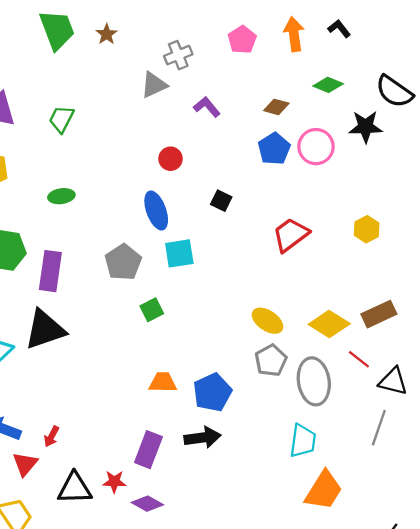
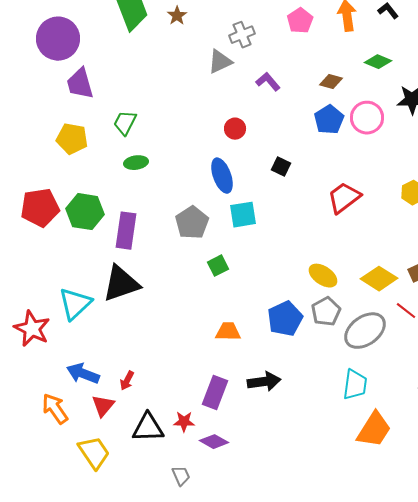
green trapezoid: (61, 119) -> (125, 123), moved
gray ellipse: (314, 381) -> (365, 331), turned 63
blue pentagon: (212, 392) -> (285, 319), moved

